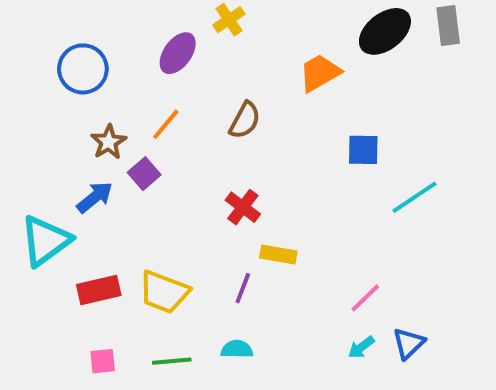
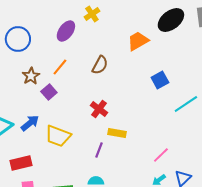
blue square: (363, 150) -> (160, 80), turned -30
blue arrow: (95, 197) -> (30, 123), moved
red rectangle: (99, 290) -> (21, 163), moved
yellow trapezoid: (164, 292) -> (58, 136), moved

